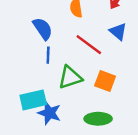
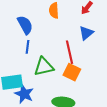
blue triangle: (118, 32) -> (86, 33), turned 35
red line: (89, 45) -> (70, 52), moved, turned 35

